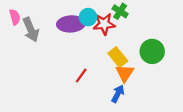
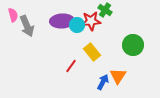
cyan circle: (88, 17) -> (77, 25), moved
yellow rectangle: (118, 57) -> (92, 52), moved
orange triangle: (125, 73) -> (118, 76), moved

